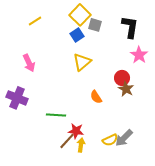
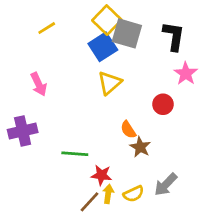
gray square: (95, 25) -> (127, 33), size x1.6
blue square: (77, 35) -> (103, 47), size x1.5
brown star: (126, 89) -> (140, 147), moved
purple cross: (17, 98) -> (23, 131), turned -35
yellow semicircle: (110, 140) -> (134, 194), moved
brown line: (67, 141) -> (89, 202), moved

